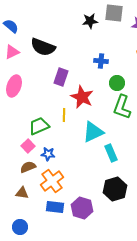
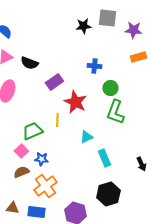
black semicircle: (43, 47) -> (29, 63), moved, size x0.7
purple rectangle: (61, 77) -> (54, 82), turned 36
cyan triangle: (93, 132) -> (86, 137), size x0.6
brown triangle: (22, 193) -> (12, 208), moved
blue rectangle: (55, 207) -> (36, 212), moved

